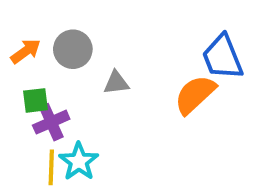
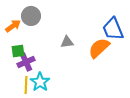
gray circle: (73, 49) -> (31, 16), moved
gray triangle: (116, 83) -> (67, 42), moved

